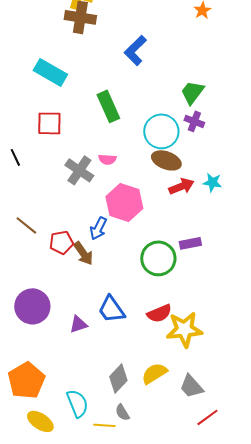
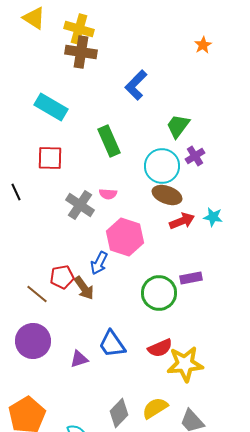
green trapezoid: (192, 92) -> (178, 126), moved
purple cross: (194, 121) -> (195, 156), turned 36
brown line: (26, 225) -> (37, 294), moved

